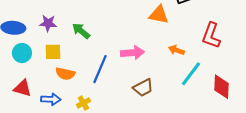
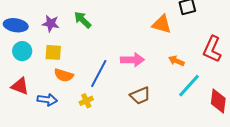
green arrow: (81, 31) -> (83, 20), moved
yellow cross: (83, 103) -> (86, 101), moved

